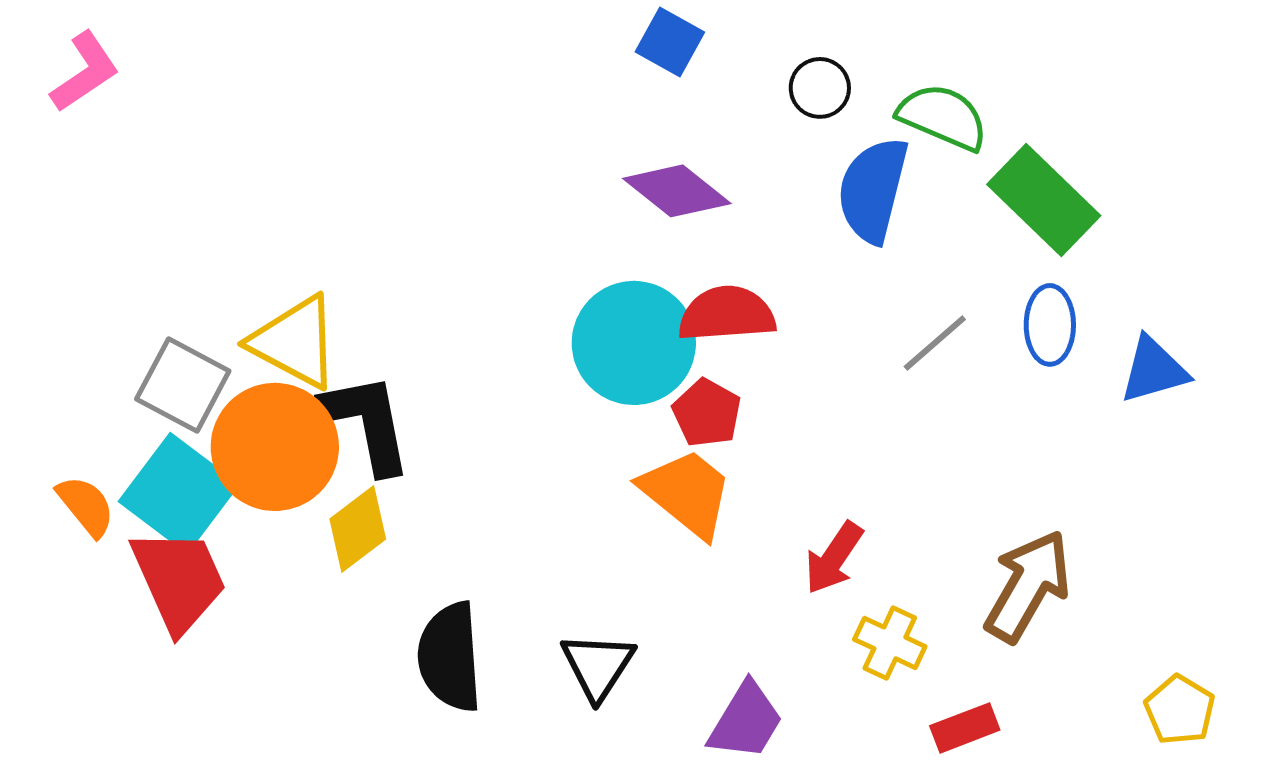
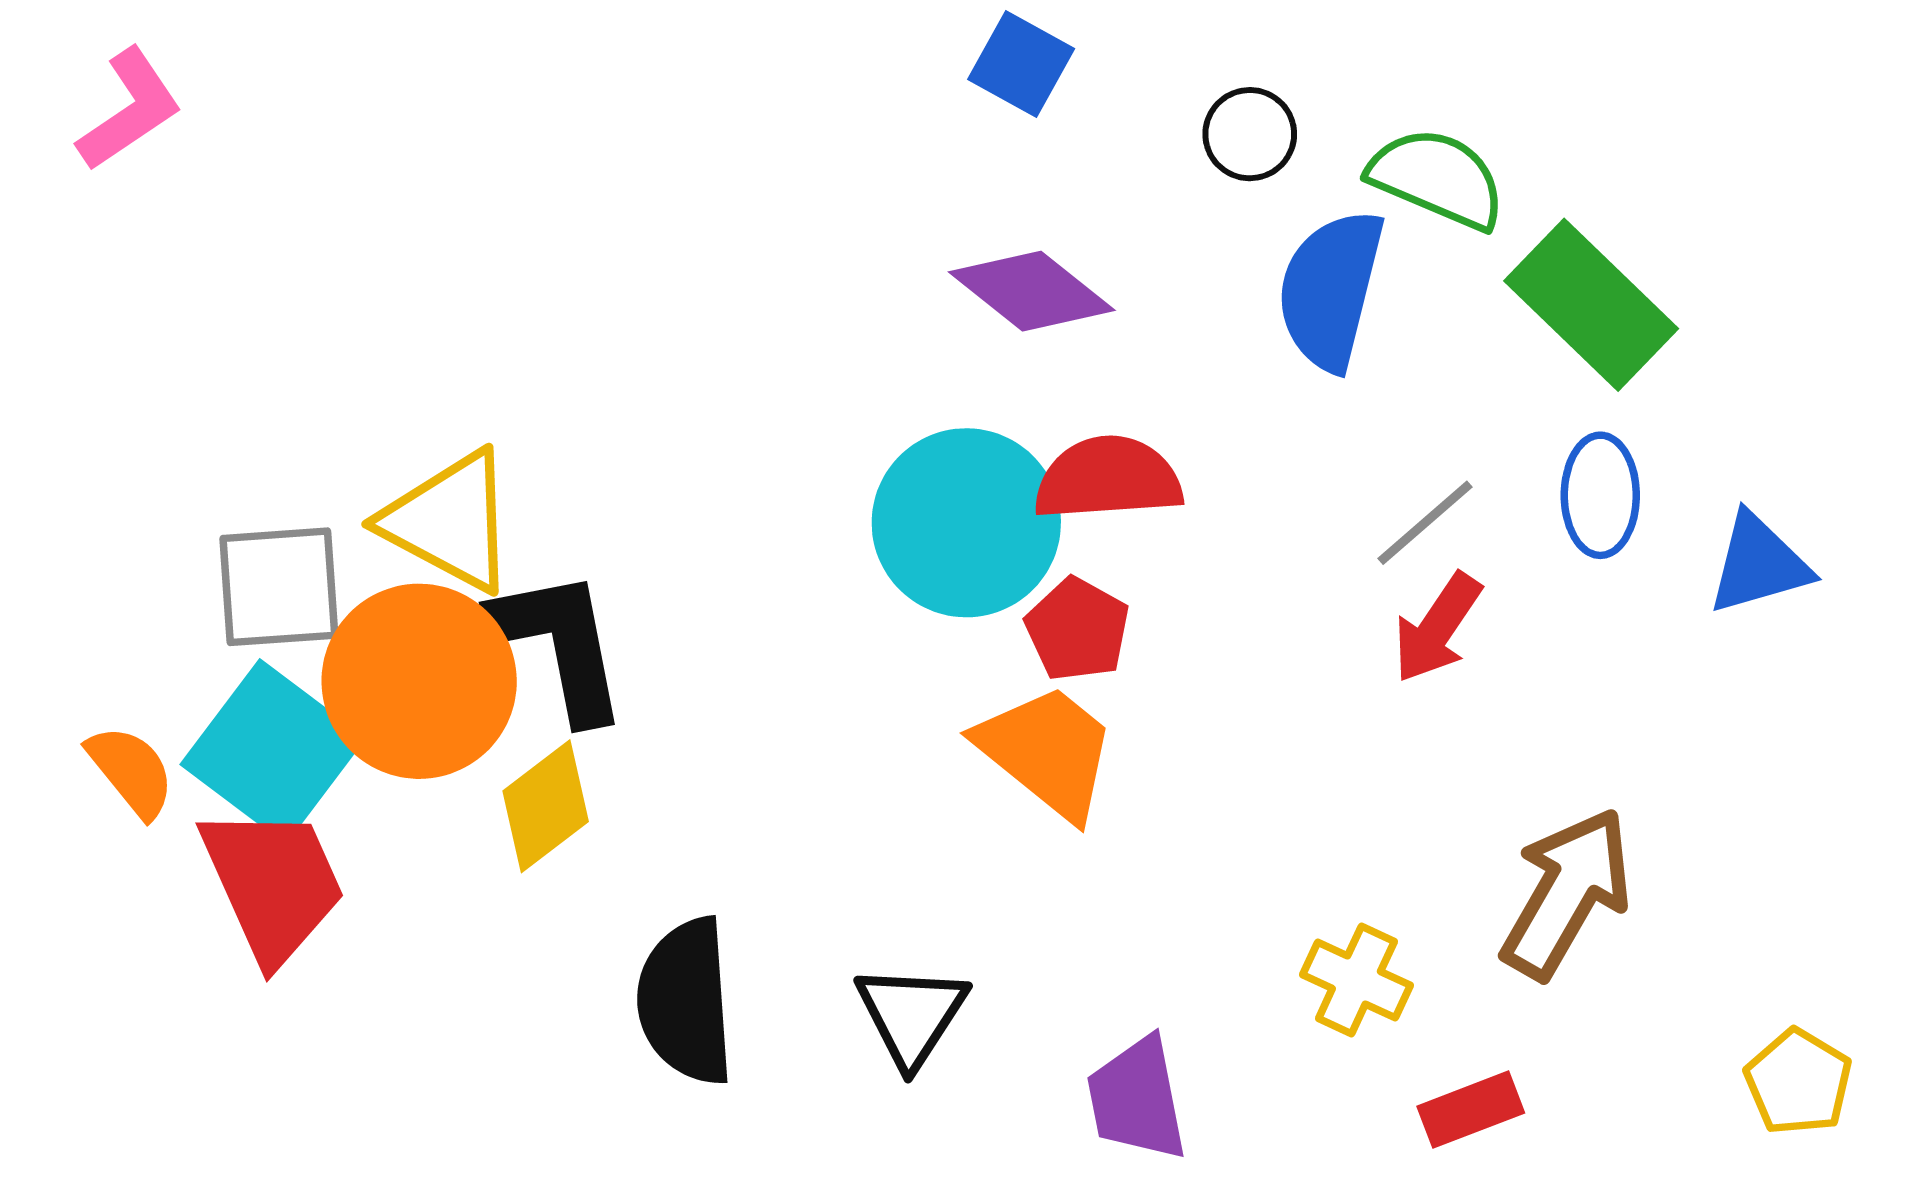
gray square: (183, 385) -> (279, 587), turned -32
red arrow: (834, 558) -> (1437, 628), moved
purple trapezoid: (746, 721) -> (1137, 1099), turned 138

